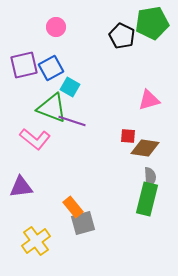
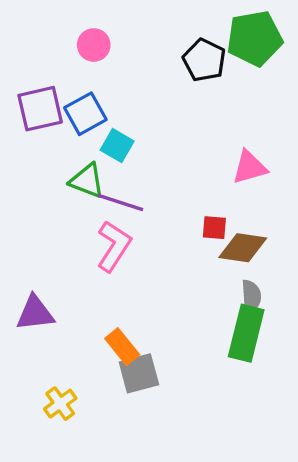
green triangle: (52, 108) -> (87, 181), size x0.7
pink L-shape: (35, 139) -> (114, 246), moved, turned -96
yellow cross: (36, 241) -> (60, 404), size x0.7

